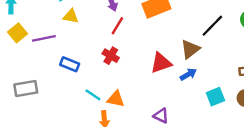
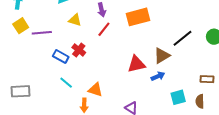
yellow triangle: (71, 16) -> (75, 20), moved
red cross: (111, 56) -> (79, 50), moved
gray rectangle: (26, 88) -> (20, 91), moved
cyan line: (93, 95) -> (66, 83), moved

